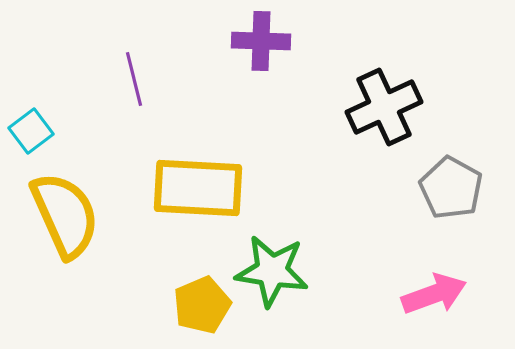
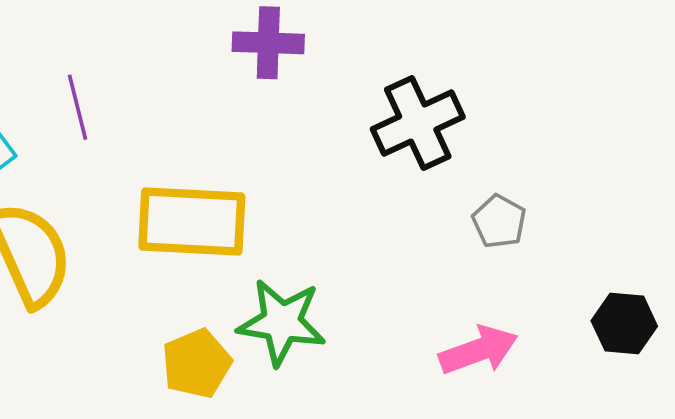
purple line: (134, 79) -> (78, 107), moved
gray pentagon: (451, 188) -> (499, 221), size x0.7

